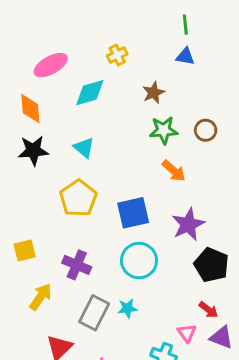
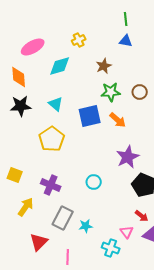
blue square: (133, 213) -> (90, 116), moved
yellow square: (25, 250) -> (15, 175), turned 35
cyan circle: (139, 261) -> (94, 182), size x0.6
cyan star: (127, 308) -> (86, 226), moved

